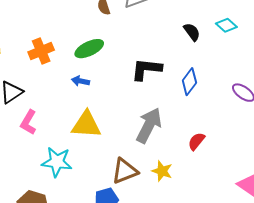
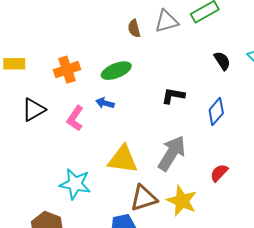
black L-shape: (146, 69) -> (173, 96), size x0.7
pink L-shape: (28, 122) -> (75, 118), moved
yellow triangle: (86, 125) -> (123, 159), moved
yellow star: (162, 171) -> (182, 201), size x1.4

